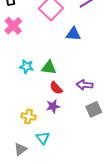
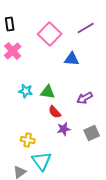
purple arrow: (85, 85) -> (85, 98), moved, turned -35
purple star: (53, 106) -> (64, 129), moved
cyan triangle: (43, 138) -> (42, 161), size x1.5

